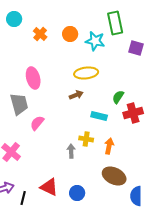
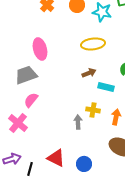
brown arrow: (76, 95) -> (89, 73), moved
gray trapezoid: (19, 104) -> (26, 75), turned -95
pink semicircle: (37, 123) -> (31, 100), moved

